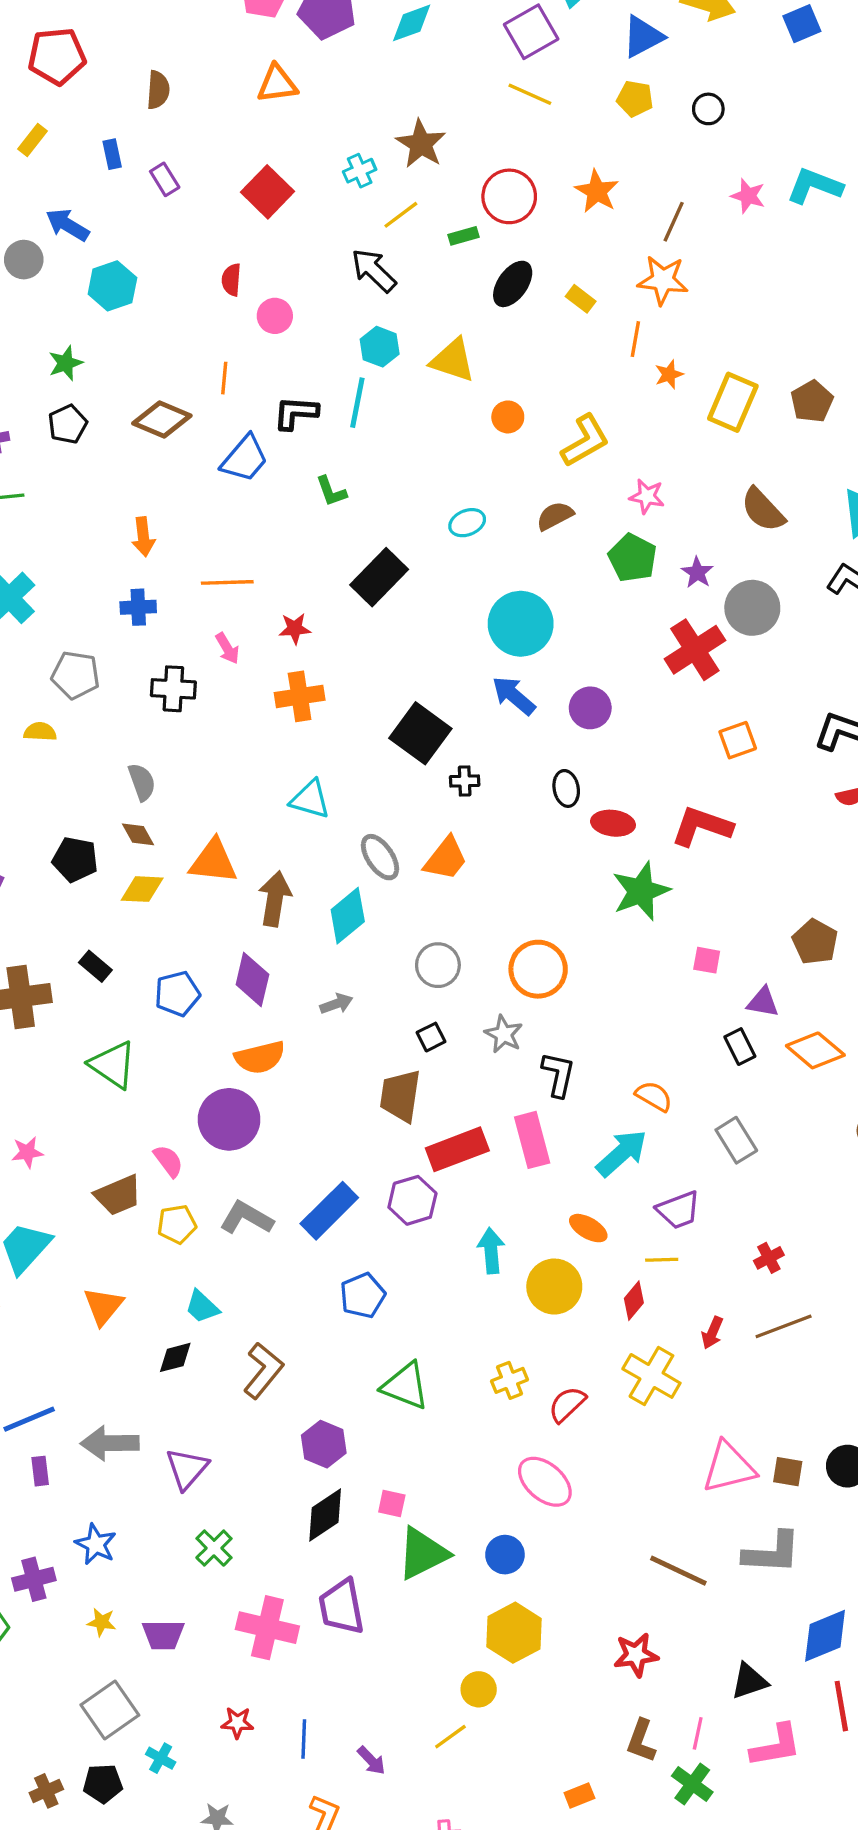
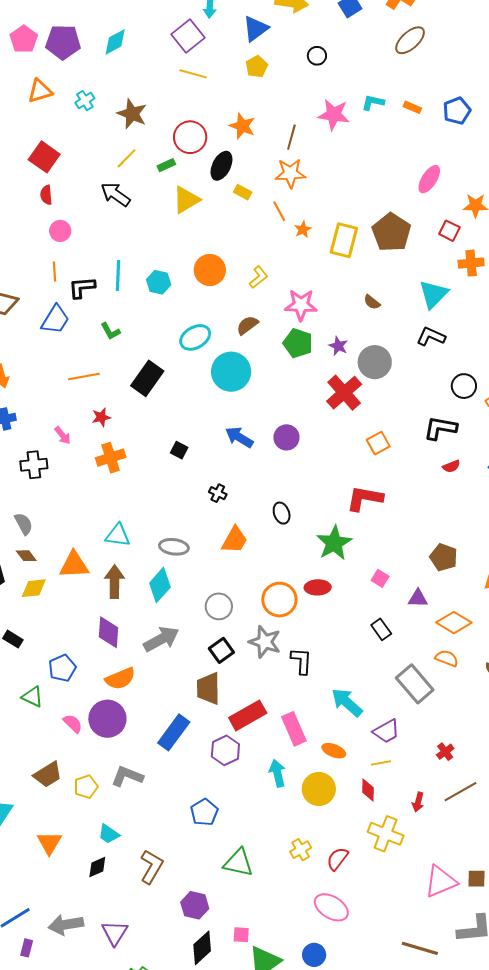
yellow pentagon: (635, 99) -> (257, 67), turned -30
black circle: (708, 109) -> (317, 56), moved
cyan cross: (360, 171) -> (85, 101), moved
cyan L-shape: (815, 186) -> (373, 102), size x0.7
pink star: (748, 196) -> (334, 115), size x1.5
red semicircle: (231, 280) -> (46, 195), moved
black ellipse: (513, 284) -> (221, 166), moved
orange line: (635, 339) -> (279, 211), turned -30
cyan hexagon: (380, 347) -> (159, 282), moved
yellow triangle: (453, 360) -> (186, 200), moved, turned -40
orange line: (224, 378) -> (54, 272), moved
brown pentagon: (812, 401) -> (391, 232), size x1.5
orange circle: (508, 417) -> (210, 270), size x1.6
yellow L-shape: (585, 441) -> (259, 277), size x0.7
pink star: (647, 496) -> (301, 305), size x1.5
brown semicircle: (763, 510) -> (372, 302), size x0.6
cyan ellipse: (467, 523) -> (195, 337), size x1.4
orange line: (227, 582) -> (84, 376), moved
cyan circle: (521, 624) -> (231, 372), moved
black square: (420, 733) -> (179, 450), moved, size x0.5
black cross: (465, 781) -> (218, 493), turned 36
black ellipse: (566, 788) -> (282, 513), moved
cyan triangle: (310, 799) -> (118, 535), moved
red ellipse: (613, 823) -> (318, 587), moved
gray ellipse: (380, 857) -> (174, 547), turned -40
orange trapezoid: (446, 859) -> (235, 540), moved
pink square: (707, 960) -> (380, 578), turned 30
blue pentagon: (177, 994) -> (62, 668), moved
gray arrow: (336, 1004) -> (161, 639), size x1.8
gray star: (504, 1034) -> (265, 642), size x1.4
black square: (431, 1037) -> (221, 650), size x1.4
black rectangle: (740, 1047) -> (381, 629), moved
green triangle: (113, 1065) -> (32, 697), size x0.7
orange semicircle: (654, 1096) -> (447, 658), moved
pink rectangle: (532, 1140) -> (294, 729), moved
gray rectangle: (736, 1140) -> (415, 684), size x1.4
cyan arrow: (622, 1153) -> (347, 702), turned -88
pink semicircle: (168, 1161) -> (73, 723), moved
blue rectangle: (329, 1211) -> (174, 732), moved
red diamond: (634, 1301) -> (368, 790), turned -30
purple rectangle: (40, 1471) -> (27, 948), turned 30

